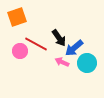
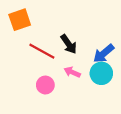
blue arrow: (74, 48) -> (104, 54), moved
pink circle: (20, 51) -> (45, 85), moved

